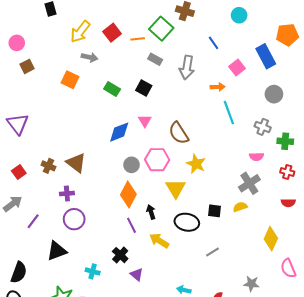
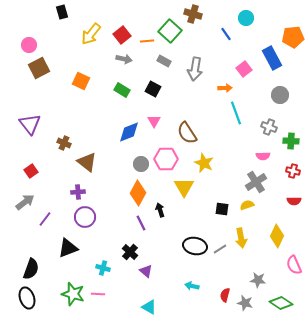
blue line: (213, 43) -> (226, 34), moved
gray arrow: (89, 57) -> (124, 59), moved
brown square: (27, 66) -> (39, 68), size x1.5
brown cross: (49, 166) -> (64, 143), moved
black ellipse: (187, 222) -> (195, 246), moved
yellow arrow: (159, 241) -> (241, 238), moved, turned -132

